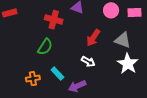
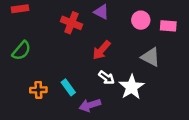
red arrow: (93, 38) -> (102, 50), moved
green semicircle: (45, 47) -> (21, 51), moved
white star: (128, 64) -> (132, 87), moved

